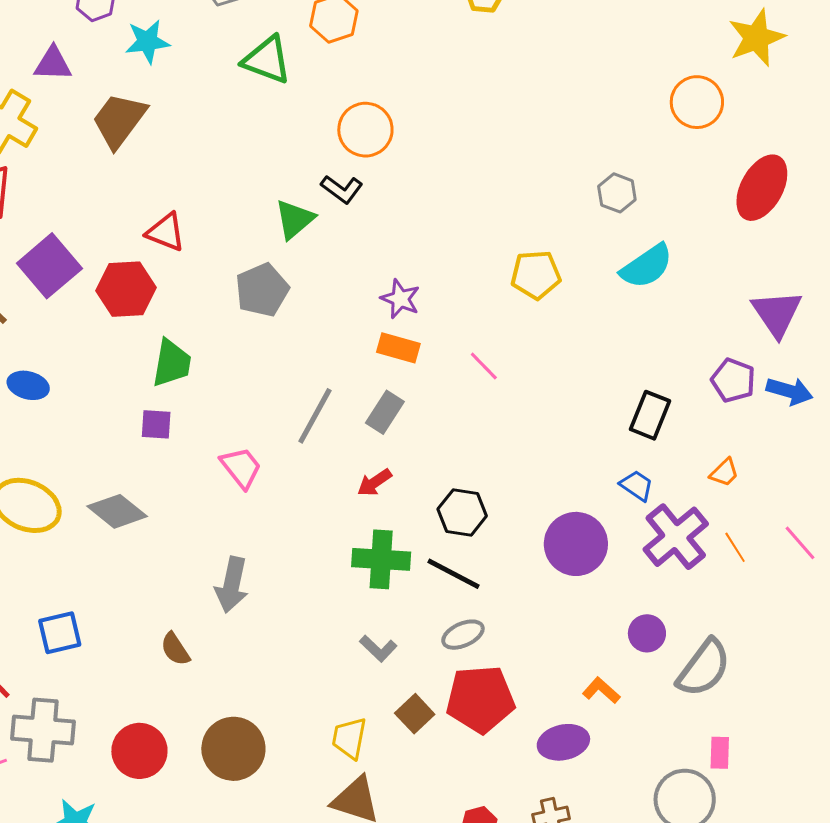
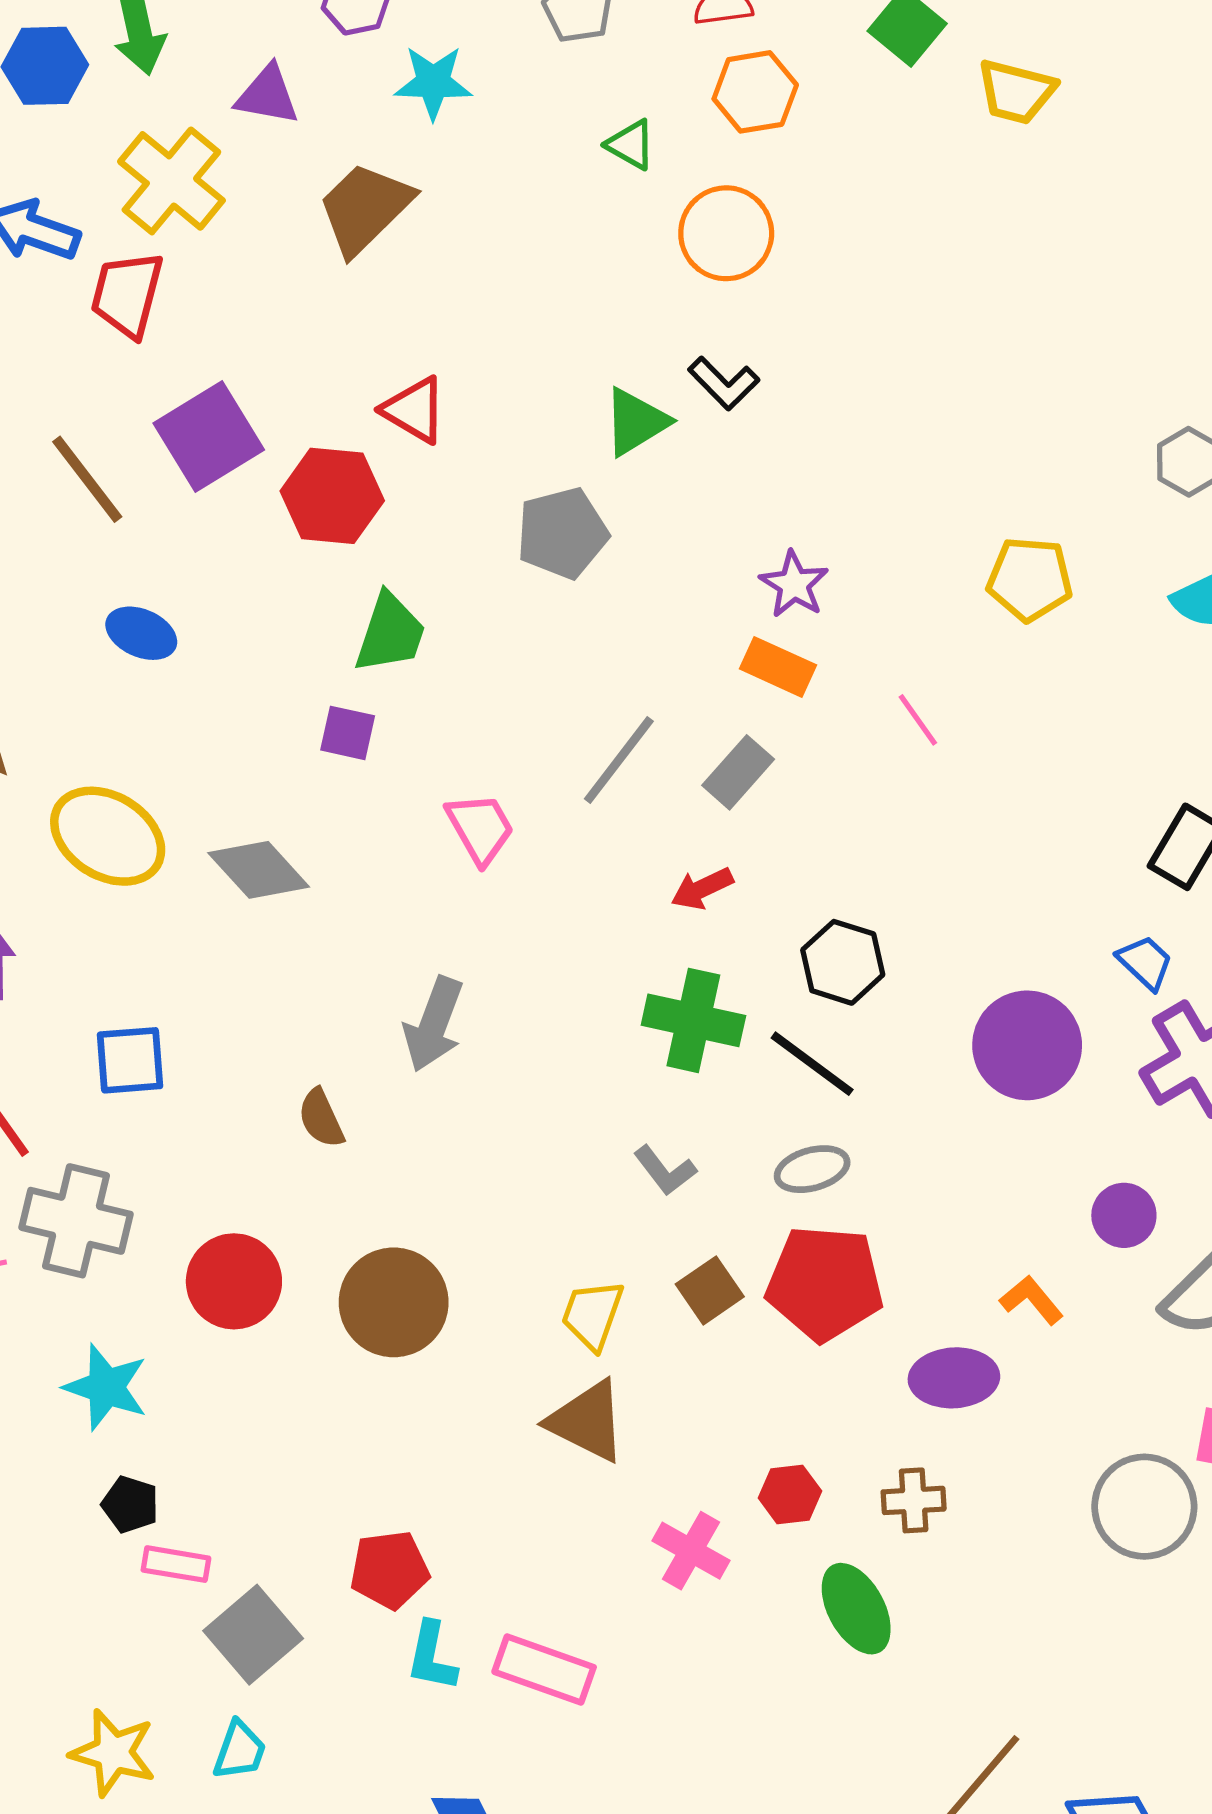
green triangle: (267, 60) -> (631, 145), size x0.6
orange circle: (365, 130) -> (726, 233), moved

